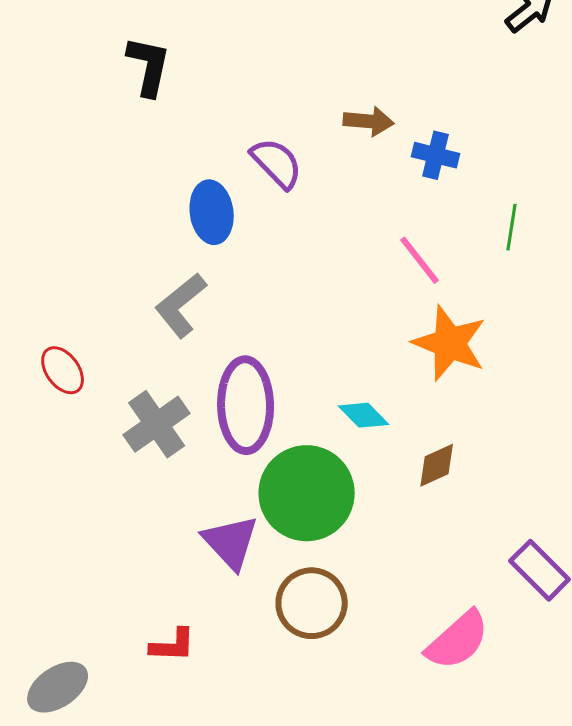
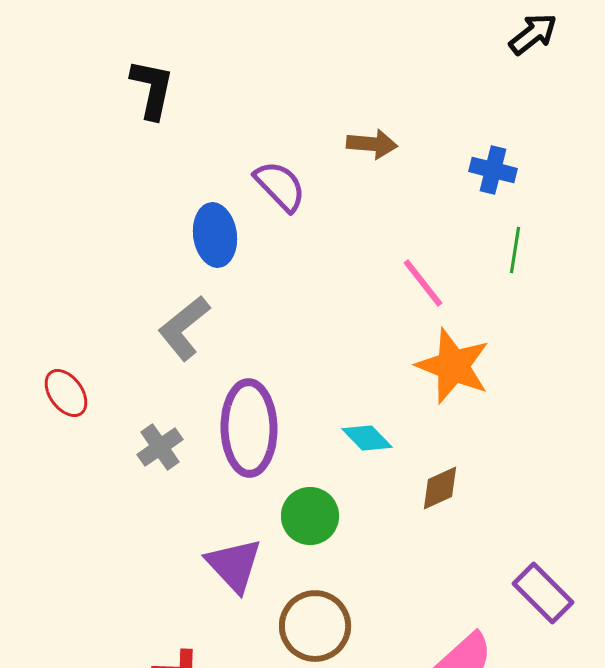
blue cross: (436, 155) -> (493, 170), moved
gray cross: (157, 424) -> (160, 447), size x0.7
green circle: (307, 493) -> (310, 516), size x0.6

